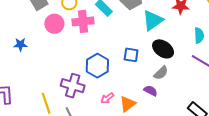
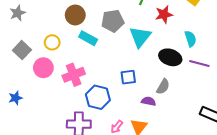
pink cross: (83, 21) -> (74, 75), moved
black ellipse: (163, 49) -> (170, 57), moved
purple semicircle: (151, 91) -> (149, 101), moved

